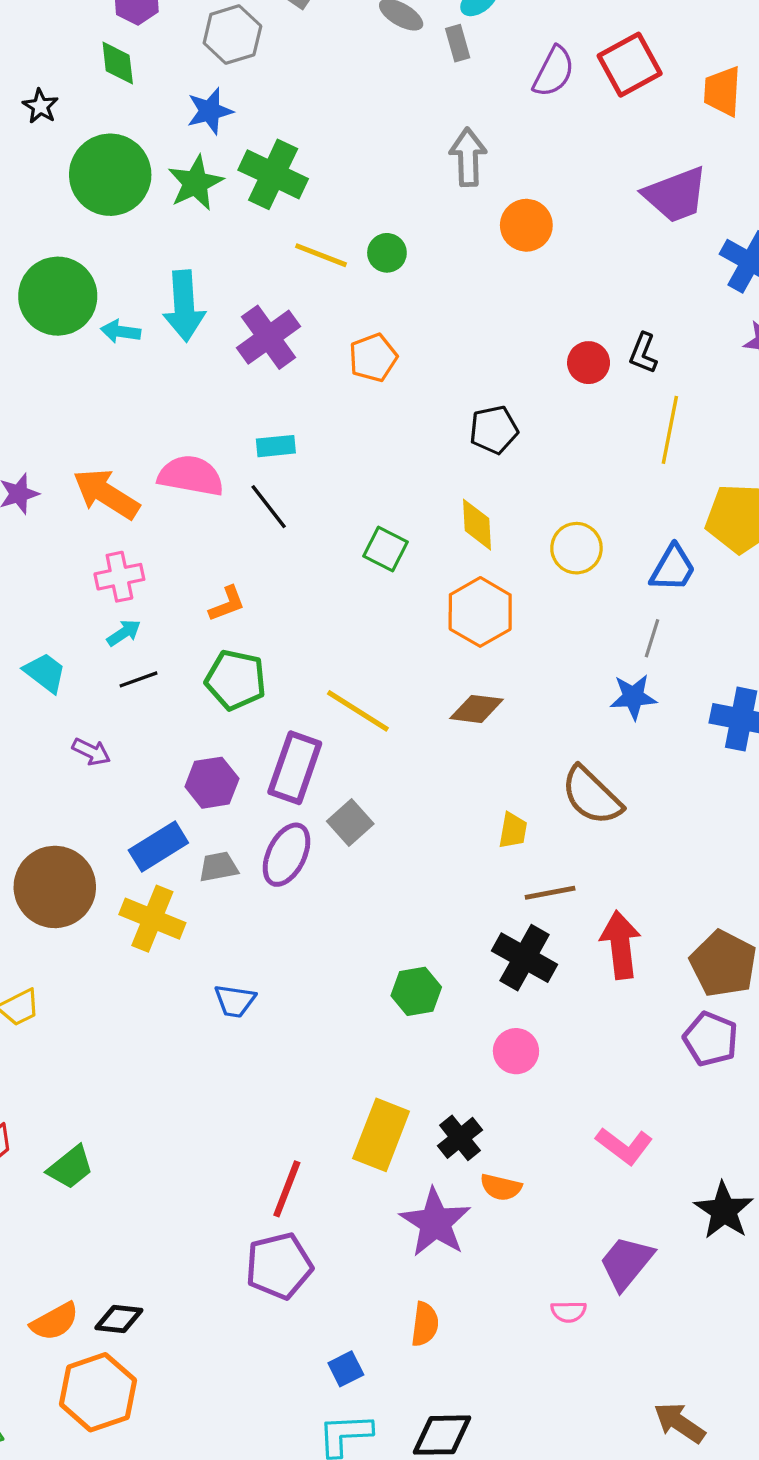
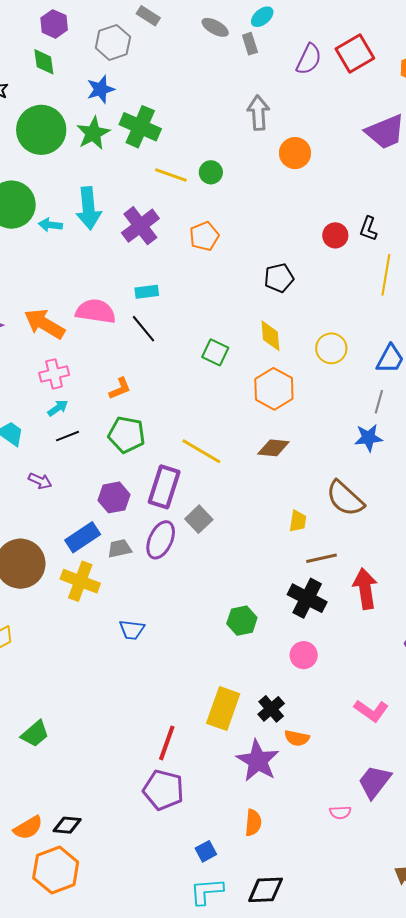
purple pentagon: (279, 1266) -> (163, 790), turned 30

